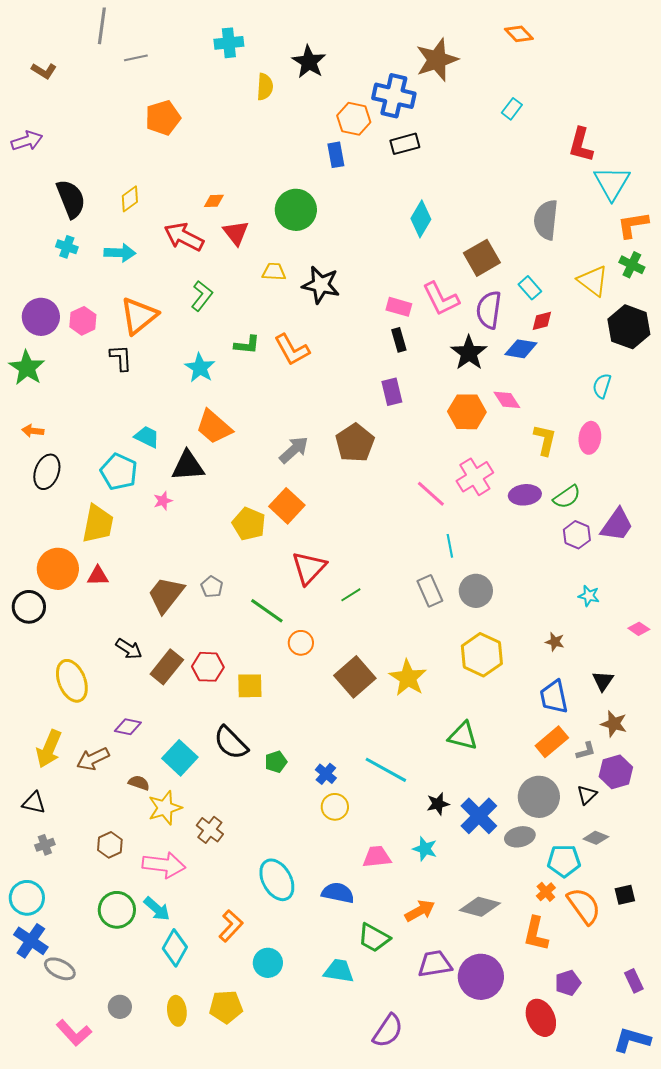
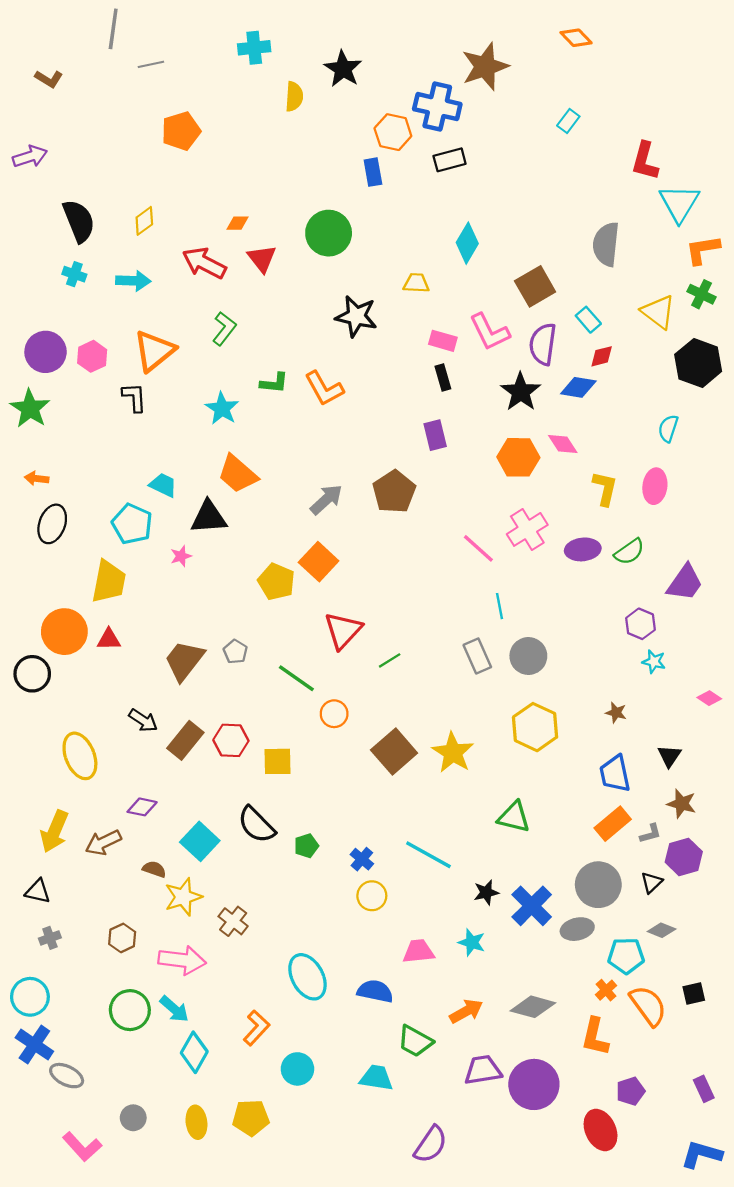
yellow trapezoid: (274, 272) -> (416, 283), moved
purple hexagon: (577, 535) -> (640, 624), moved

